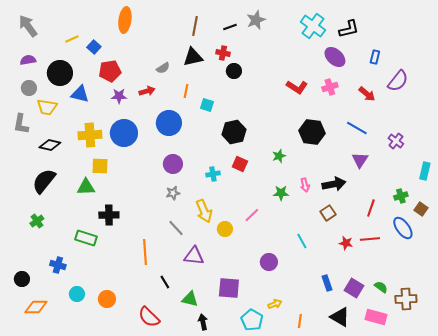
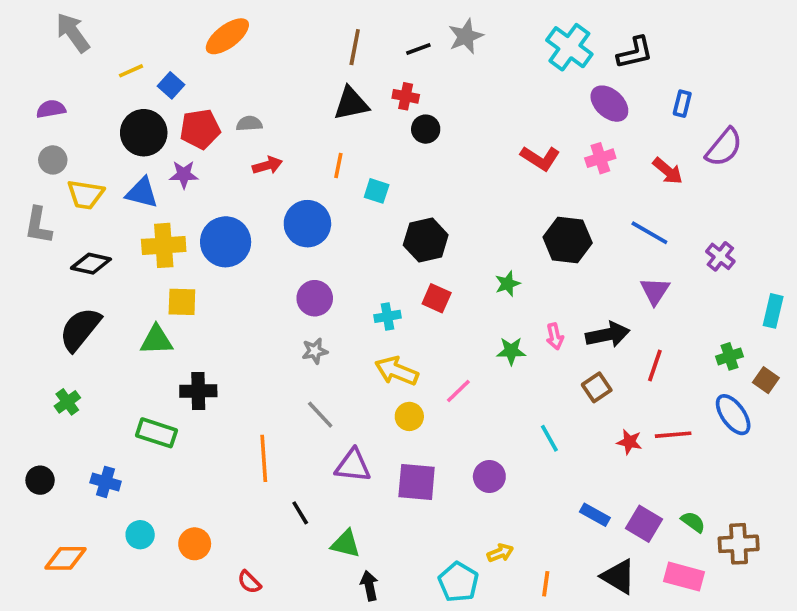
orange ellipse: (125, 20) -> (227, 36), turned 45
gray arrow: (28, 26) -> (73, 33), moved
gray semicircle: (163, 68) -> (249, 124), moved, turned -152
black circle: (60, 73) -> (144, 133), moved
blue triangle: (80, 94) -> (142, 193), moved
purple star: (119, 96) -> (184, 175), moved
red line: (371, 208) -> (655, 366), moved
yellow arrow: (204, 211) -> (397, 371), moved, turned 135
black circle: (22, 279) -> (40, 480), moved
blue rectangle: (327, 283) -> (595, 515), turned -42
purple square: (229, 288) -> (417, 482), moved
red semicircle: (149, 317) -> (249, 582), moved, size x0.6

